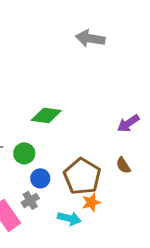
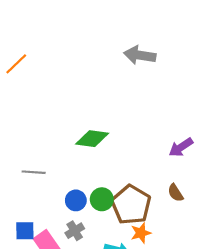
green circle: (24, 153) -> (102, 199), moved
blue circle: (40, 178) -> (76, 200), moved

